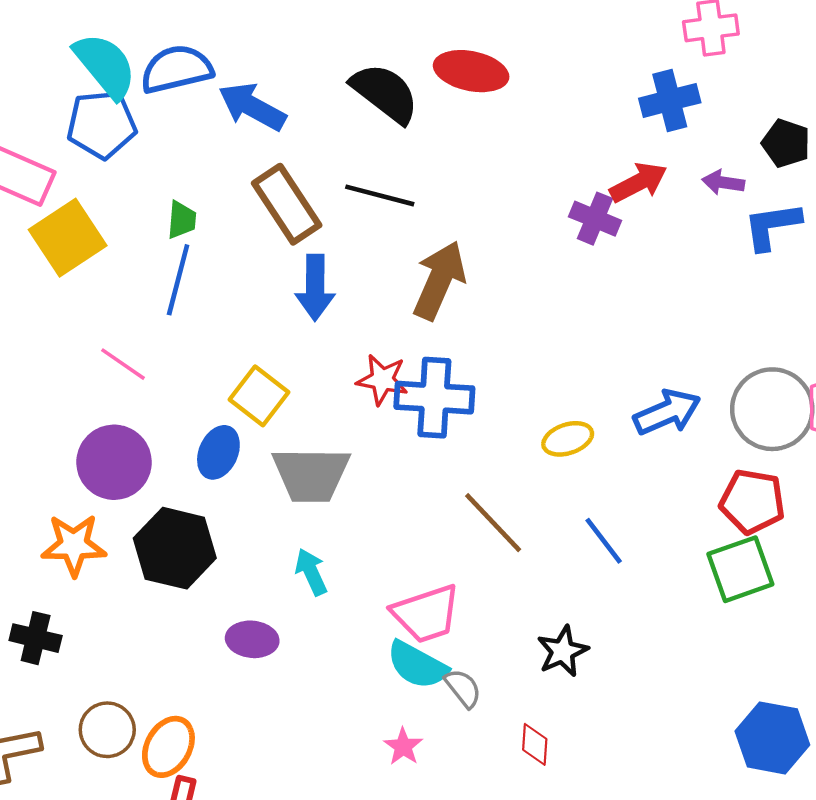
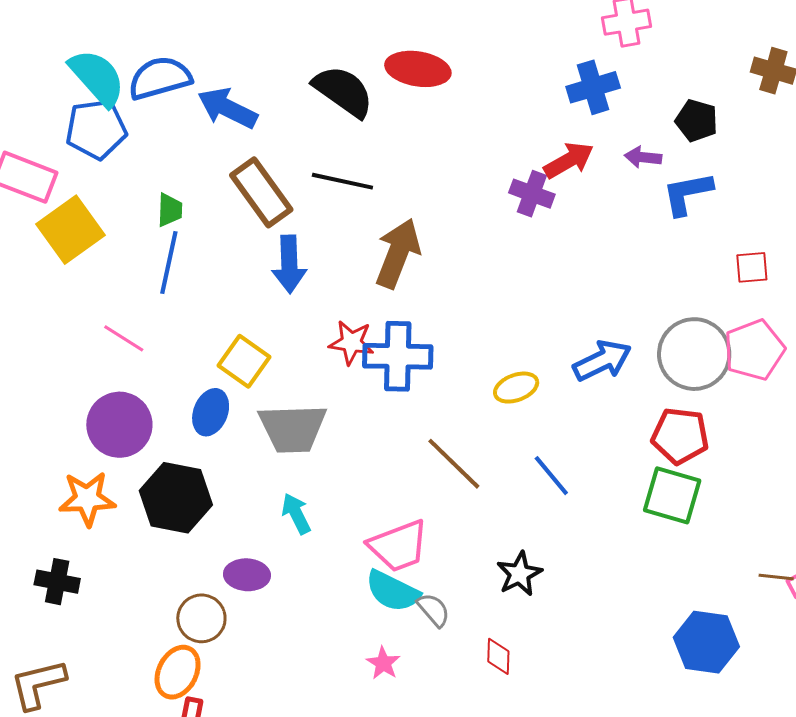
green square: (740, 569) -> (672, 495), turned 38
brown circle: (107, 730) -> (201, 618), moved

